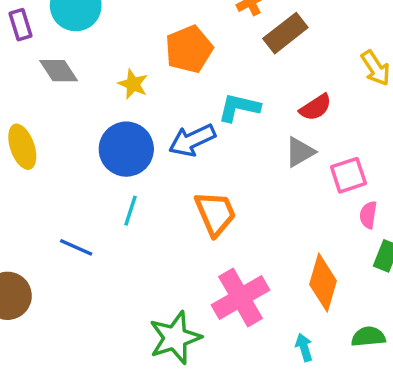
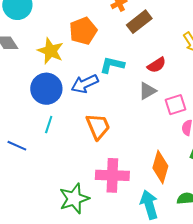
yellow star: (133, 84) -> (50, 51), size x1.5
pink cross: (241, 297) -> (112, 175), turned 32
cyan arrow: (304, 347) -> (149, 205), size x1.8

